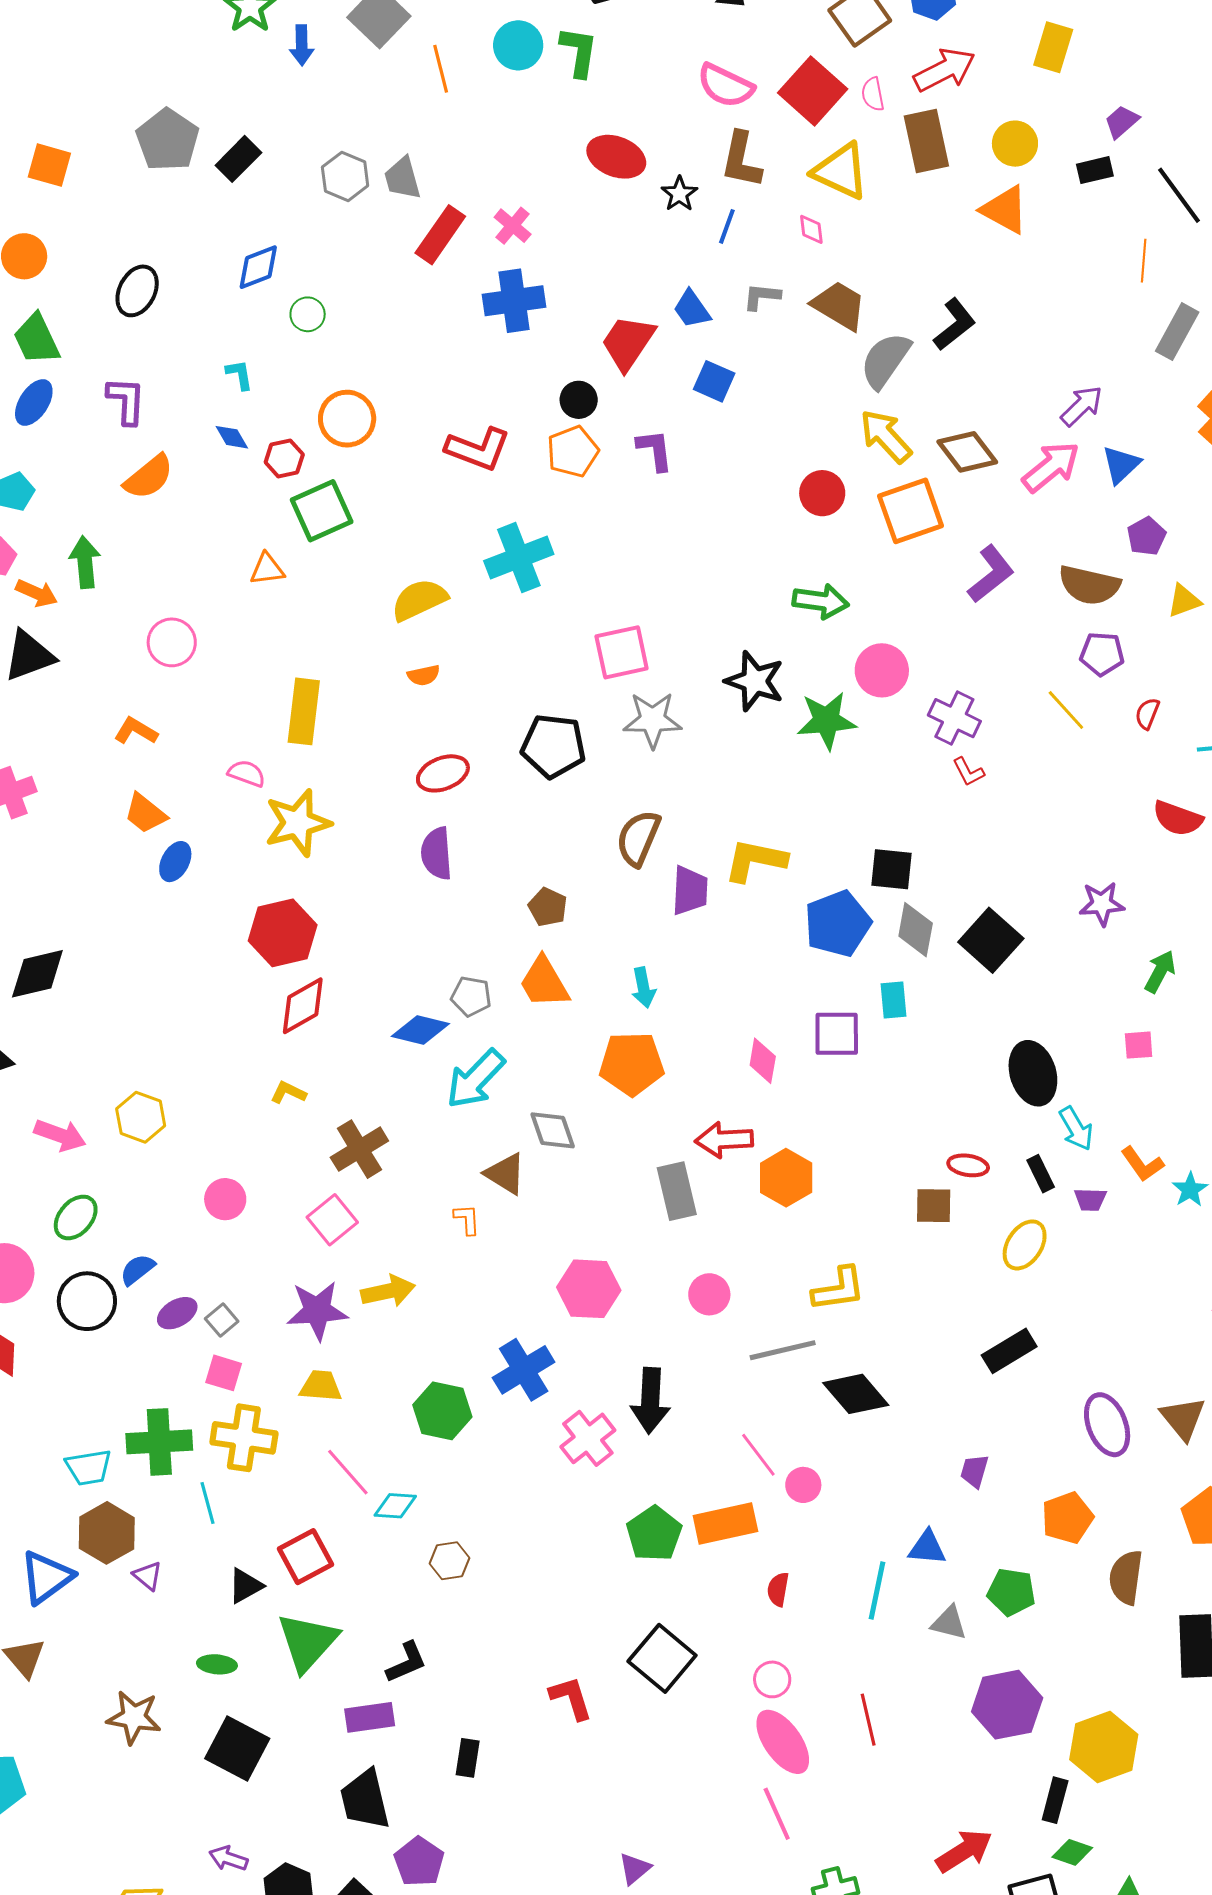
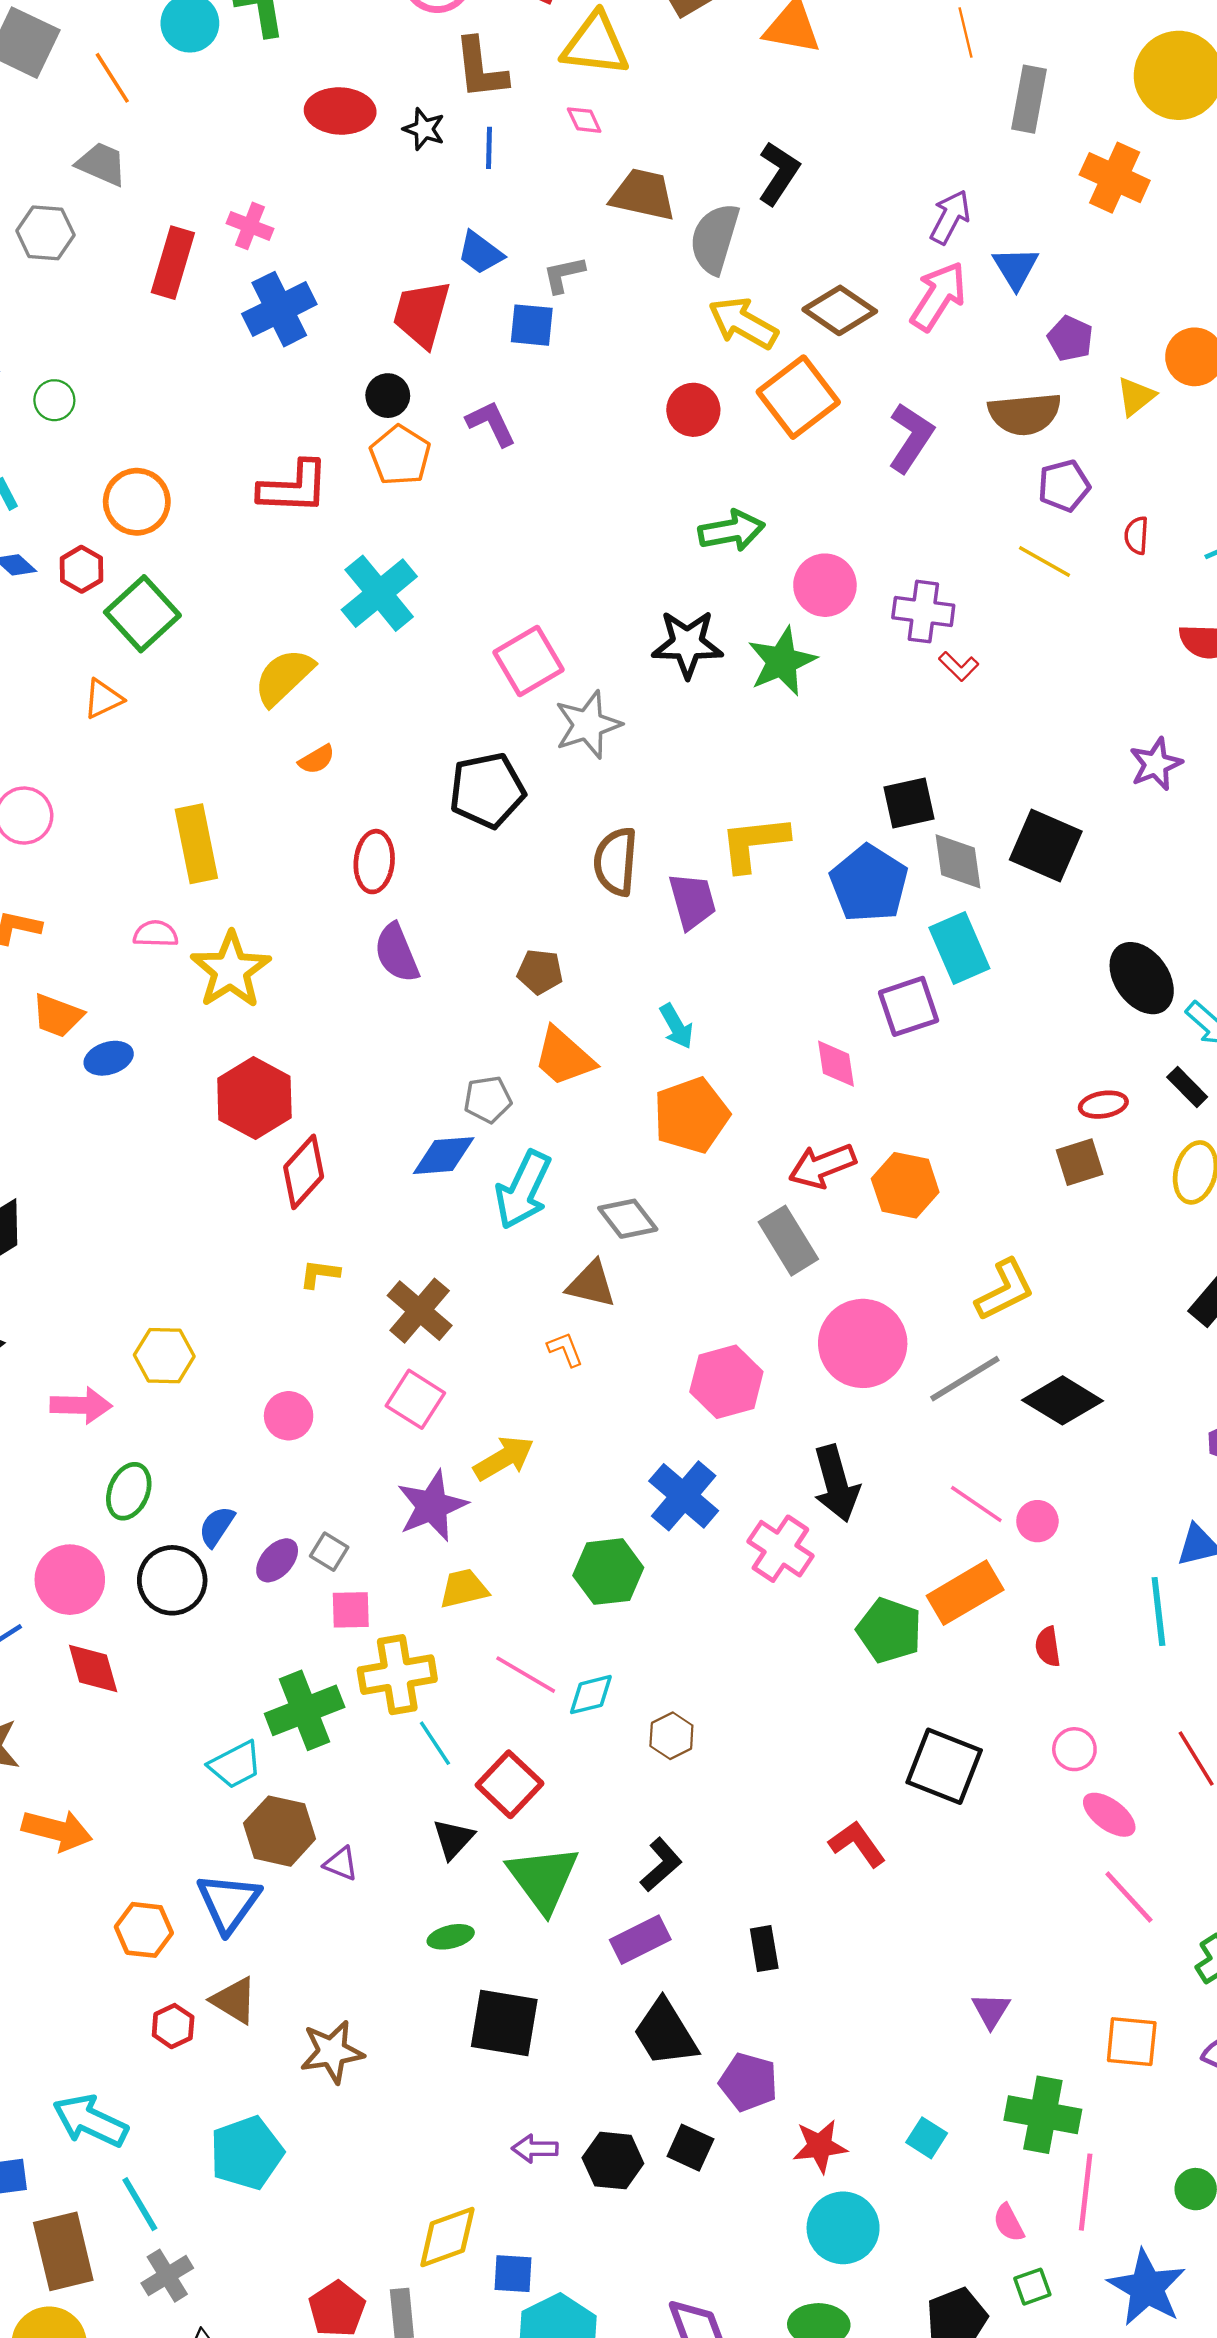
gray trapezoid: (402, 178) -> (102, 164), moved, turned 147
gray L-shape: (762, 297) -> (564, 275), moved
red ellipse: (443, 773) -> (374, 862), turned -45
blue ellipse: (175, 862) -> (109, 1058), turned 63
cyan rectangle: (894, 1000) -> (959, 948), size x1.5
pink circle: (709, 1294) -> (863, 1343), size x1.8
cyan line: (208, 1503) -> (435, 1743), moved
brown star: (134, 1717) -> (332, 2052), moved
pink ellipse: (783, 1742) -> (1109, 1815), size x0.7

